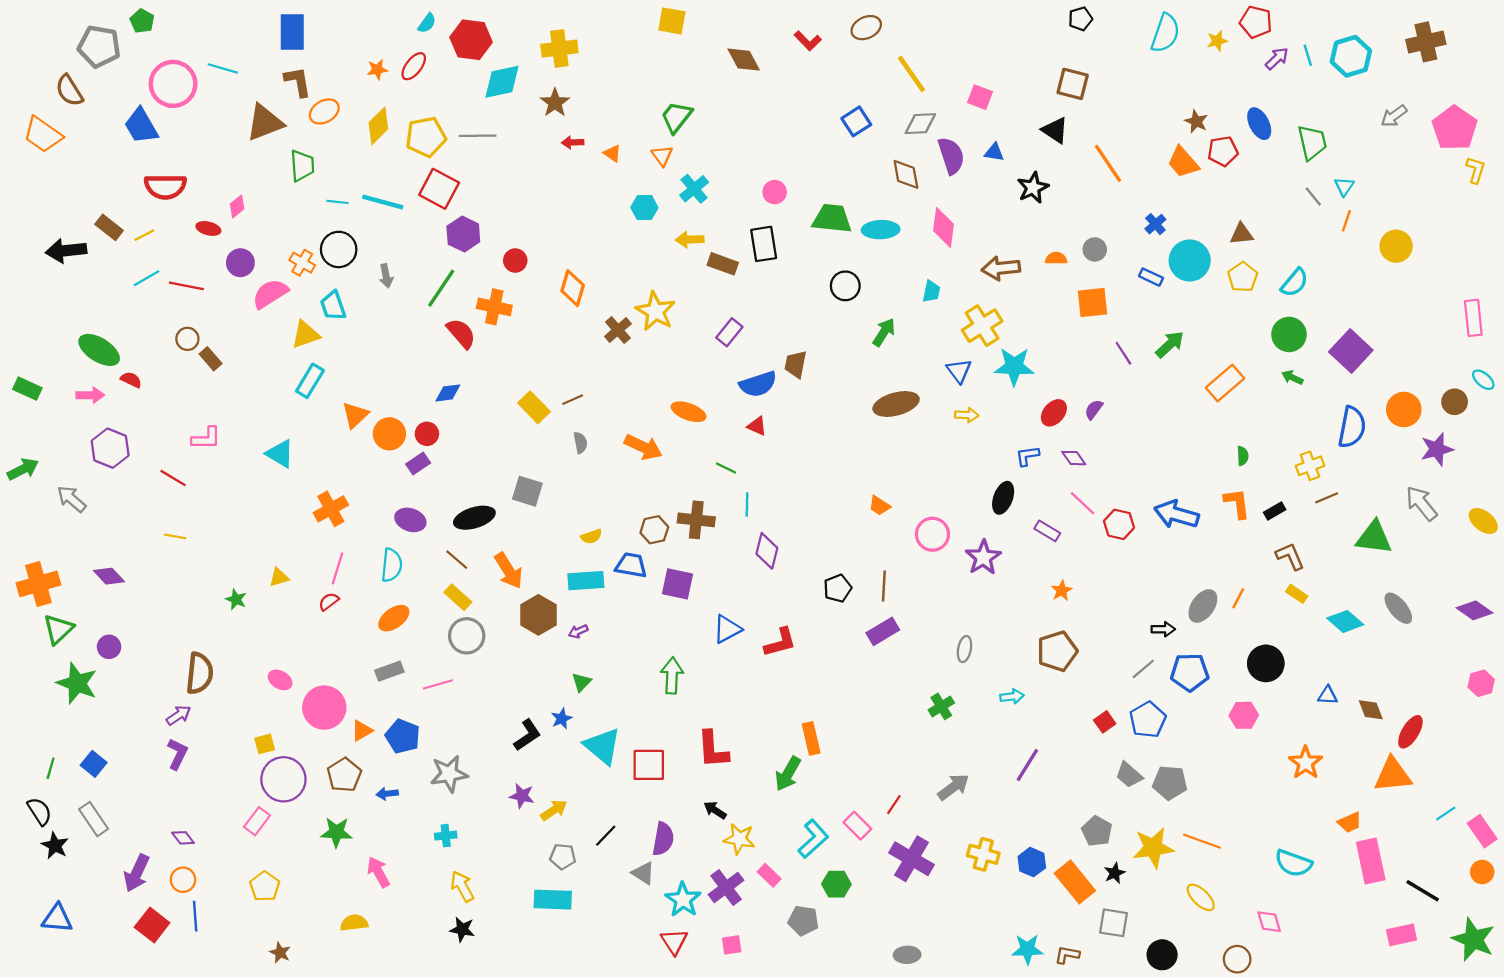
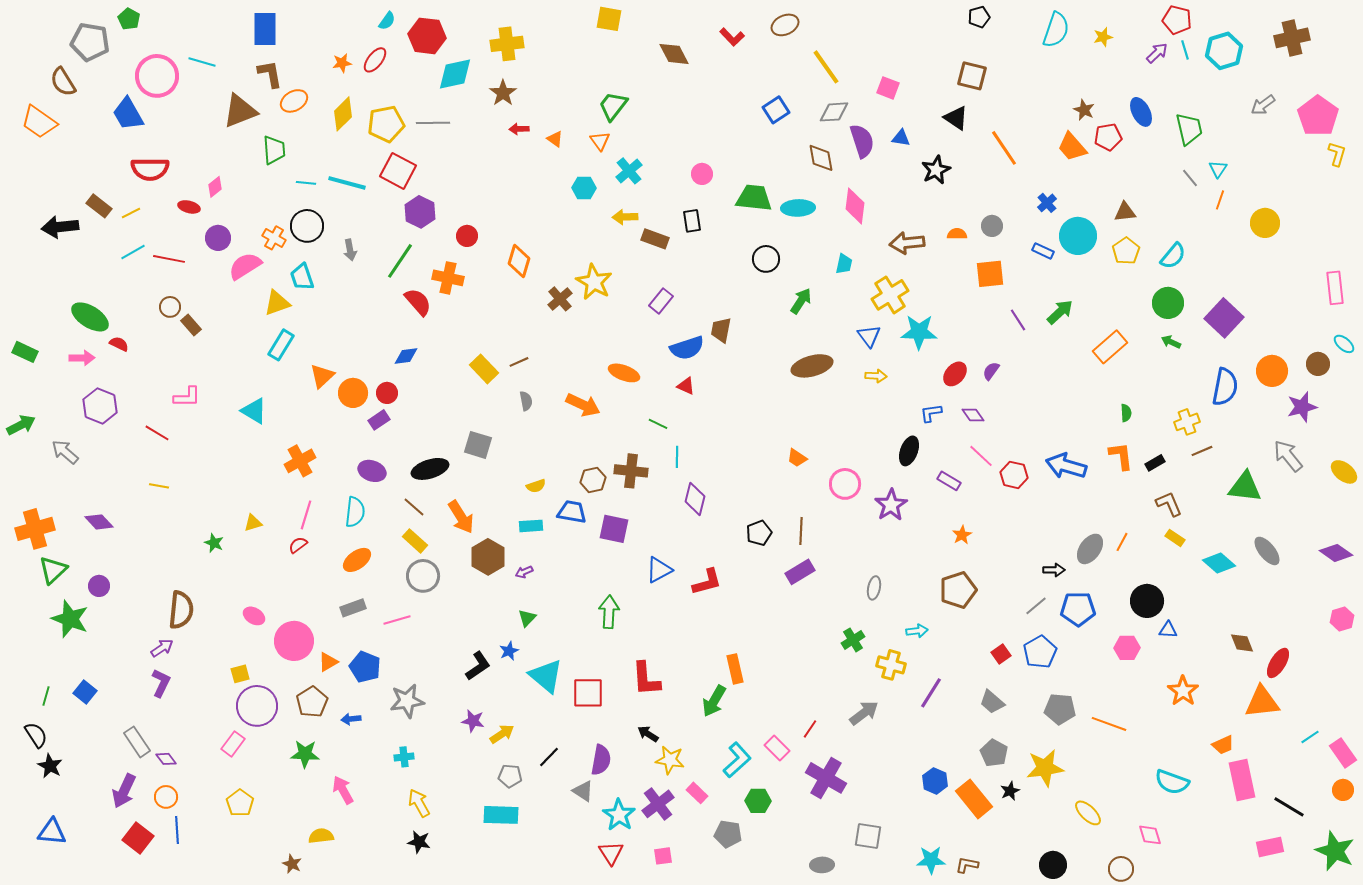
red pentagon: (1256, 22) -> (1177, 20), moved
black rectangle: (764, 244) -> (692, 221), size x0.7
cyan rectangle: (586, 581) -> (531, 526), size x0.7
blue triangle: (1328, 695) -> (1168, 630), moved
gray trapezoid: (1129, 775) -> (992, 702), moved
gray rectangle: (94, 819) -> (137, 742), moved
orange line: (1202, 841) -> (1109, 724), moved
yellow cross: (983, 854) -> (891, 665), moved
gray square: (1113, 923) -> (868, 836), moved
brown star: (280, 953) -> (292, 864), moved

